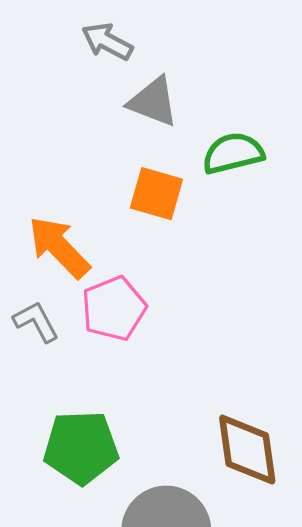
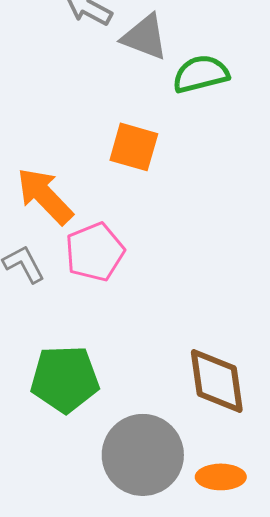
gray triangle: (153, 102) -> (145, 37), moved
green semicircle: (233, 153) -> (201, 74), moved

